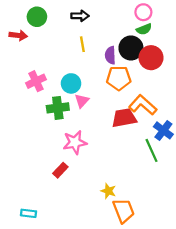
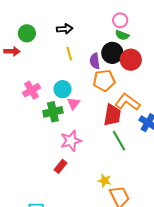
green semicircle: (144, 29) -> (122, 35), turned 48
red trapezoid: (124, 118) -> (112, 115), turned 115
green line: (151, 150) -> (119, 141), moved

